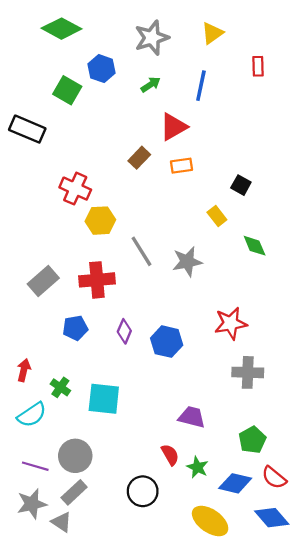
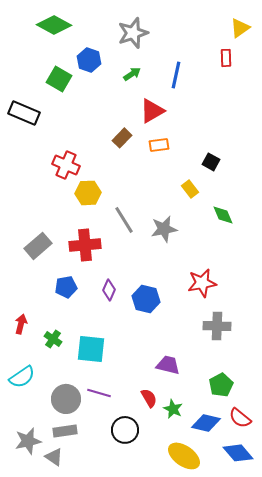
yellow triangle: (212, 33) -> (240, 28), moved
cyan semicircle: (32, 415) -> (22, 377), moved
purple line: (35, 466) -> (99, 393), moved
gray rectangle: (74, 492) -> (65, 431), turned 35

